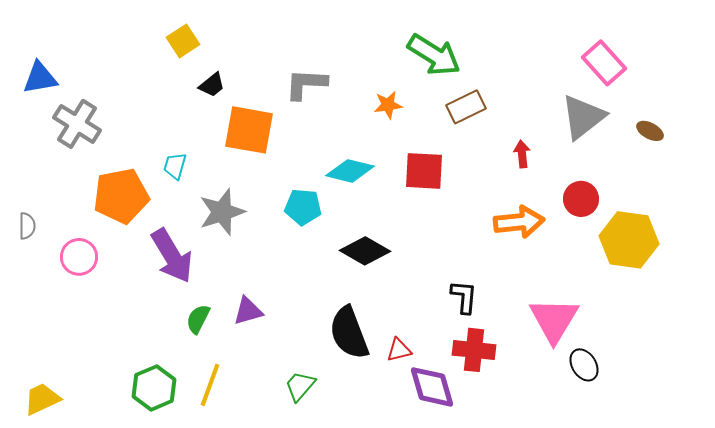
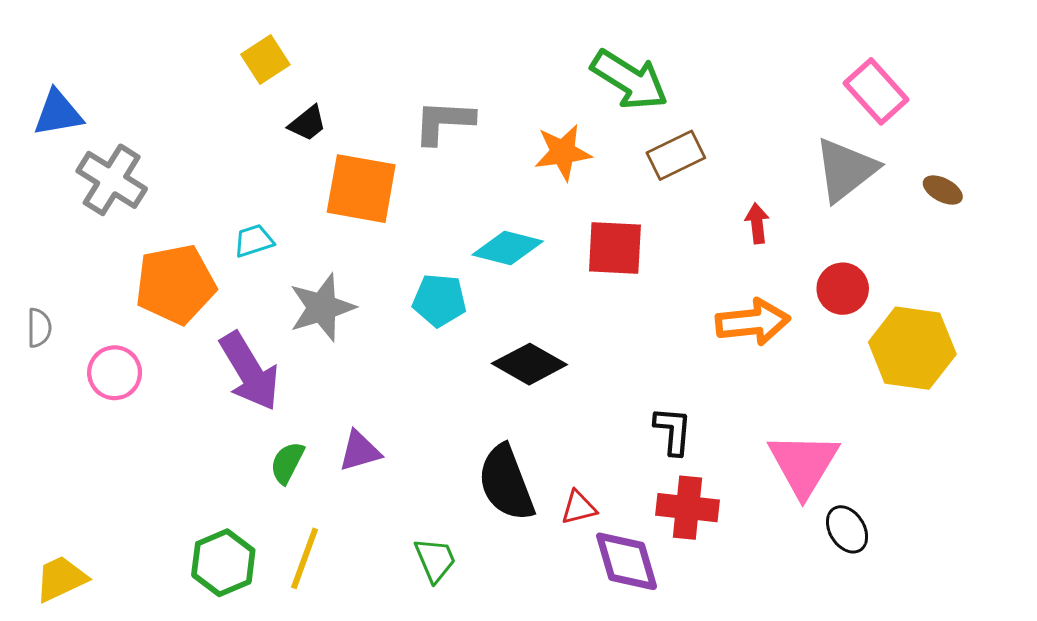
orange star: (388, 105) -> (563, 152), size x1.4
cyan trapezoid: (175, 166) -> (254, 241), turned 56
green trapezoid: (300, 386) -> (435, 560), turned 116

